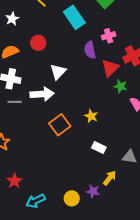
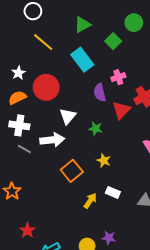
white star: (12, 19) -> (18, 73), moved
red circle: (38, 43) -> (46, 87), size x1.6
green star: (120, 86) -> (96, 129), moved
gray line: (15, 102) -> (24, 149), turned 32
yellow arrow: (110, 178) -> (90, 201), moved

